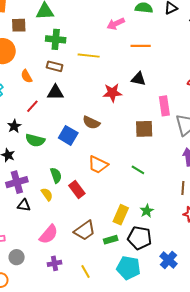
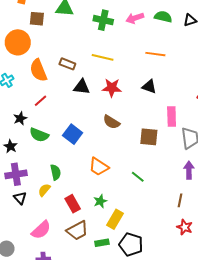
pink arrow: (116, 24) -> (135, 18), moved
green cross: (56, 39) -> (103, 20), moved
orange semicircle: (26, 76) -> (38, 70), size x1.6
black triangle: (55, 92) -> (82, 87), moved
red star: (112, 93) -> (112, 88), moved
brown semicircle: (91, 123) -> (111, 122), moved
red rectangle: (77, 189) -> (73, 204), moved
yellow semicircle: (47, 194) -> (44, 190), turned -112
black triangle: (24, 205) -> (20, 198), turned 32
green star: (147, 211) -> (100, 201), moved

